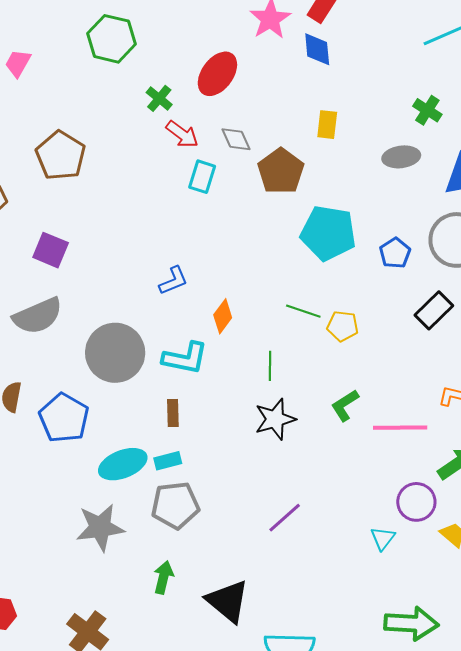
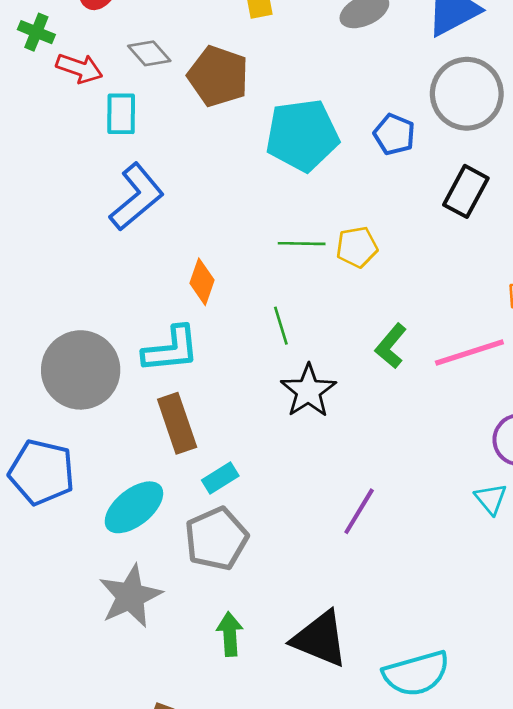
blue L-shape: (173, 281) -> (137, 197), moved, size x1.6
brown rectangle: (173, 413) -> (177, 423), size x1.6
cyan rectangle: (168, 461) -> (220, 478), moved

